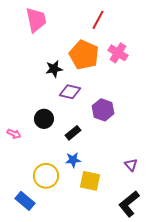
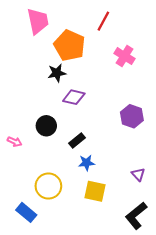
orange pentagon: (84, 55) -> (70, 45), moved
purple hexagon: (103, 110) -> (132, 116), moved
blue star: (73, 160) -> (86, 163), moved

